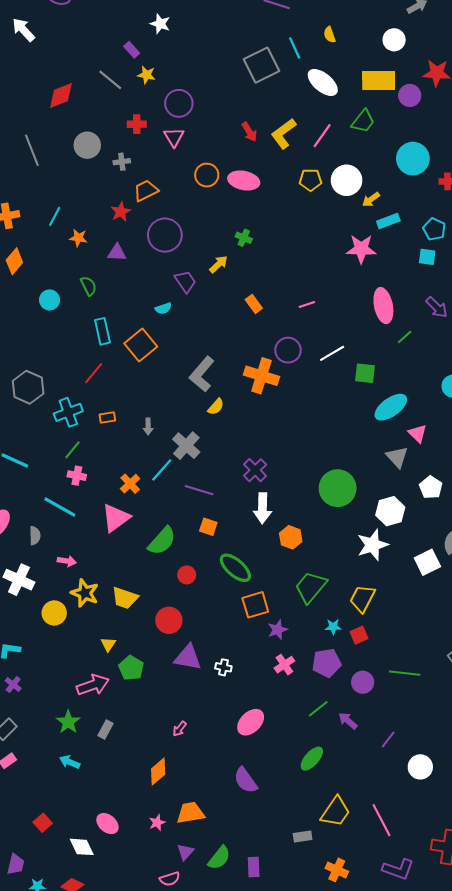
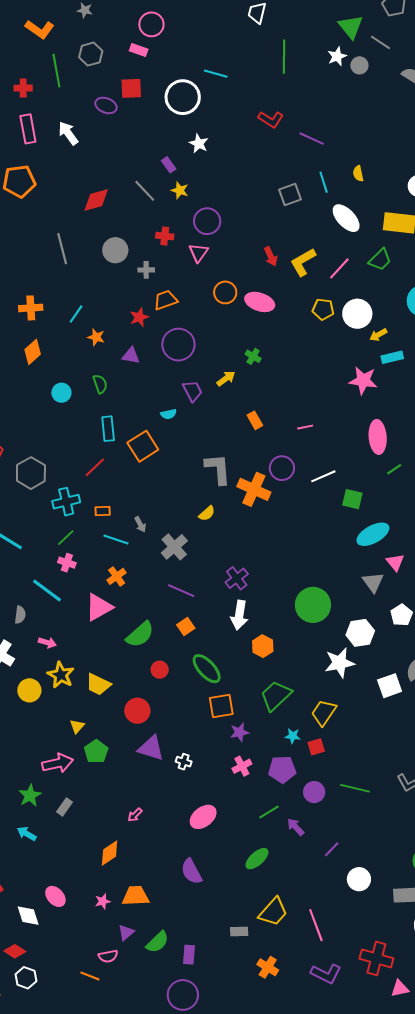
gray square: (262, 65) -> (290, 195), size x0.7
gray L-shape: (202, 374) -> (218, 469), moved, turned 128
gray arrow: (148, 427) -> (140, 524), turned -35
cyan line: (162, 470) -> (116, 539), moved, turned 60
orange square: (208, 527) -> (186, 626), turned 30

